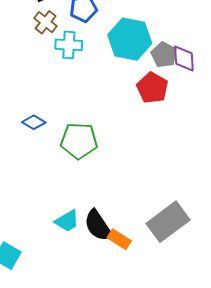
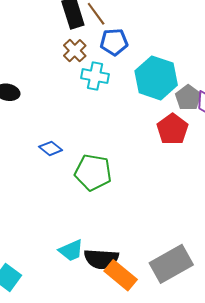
black semicircle: (98, 226) -> (101, 259), turned -60
orange rectangle: (119, 239) -> (121, 275), size x1.4

